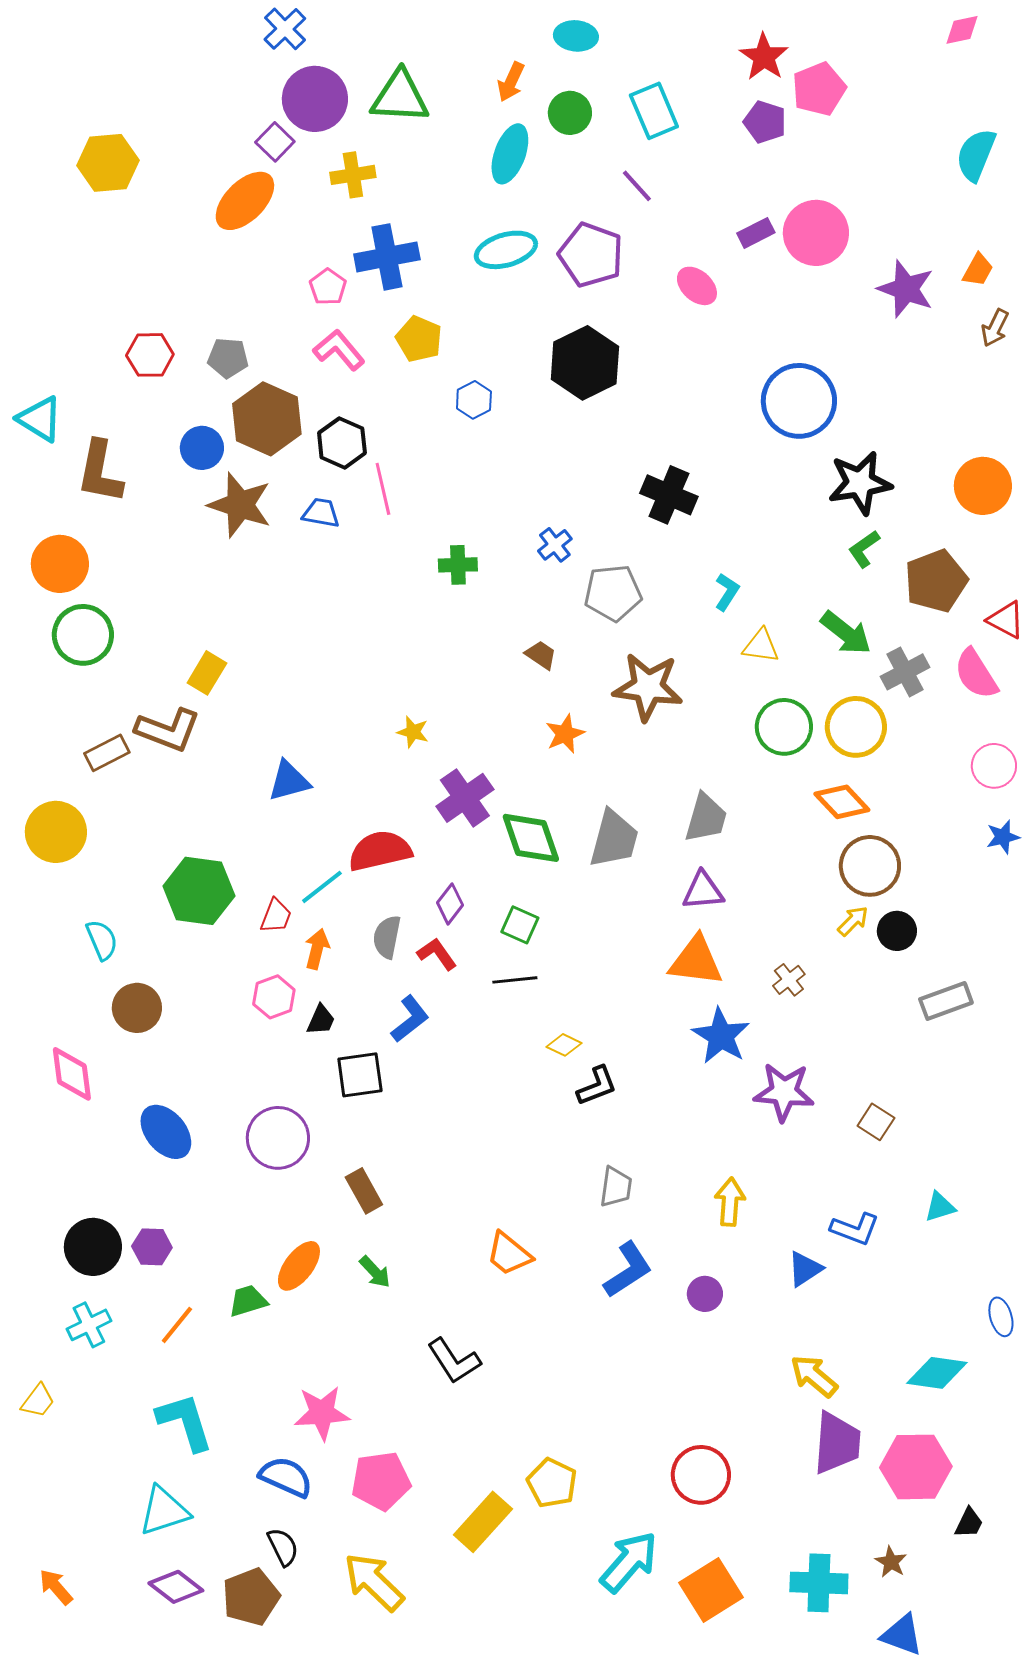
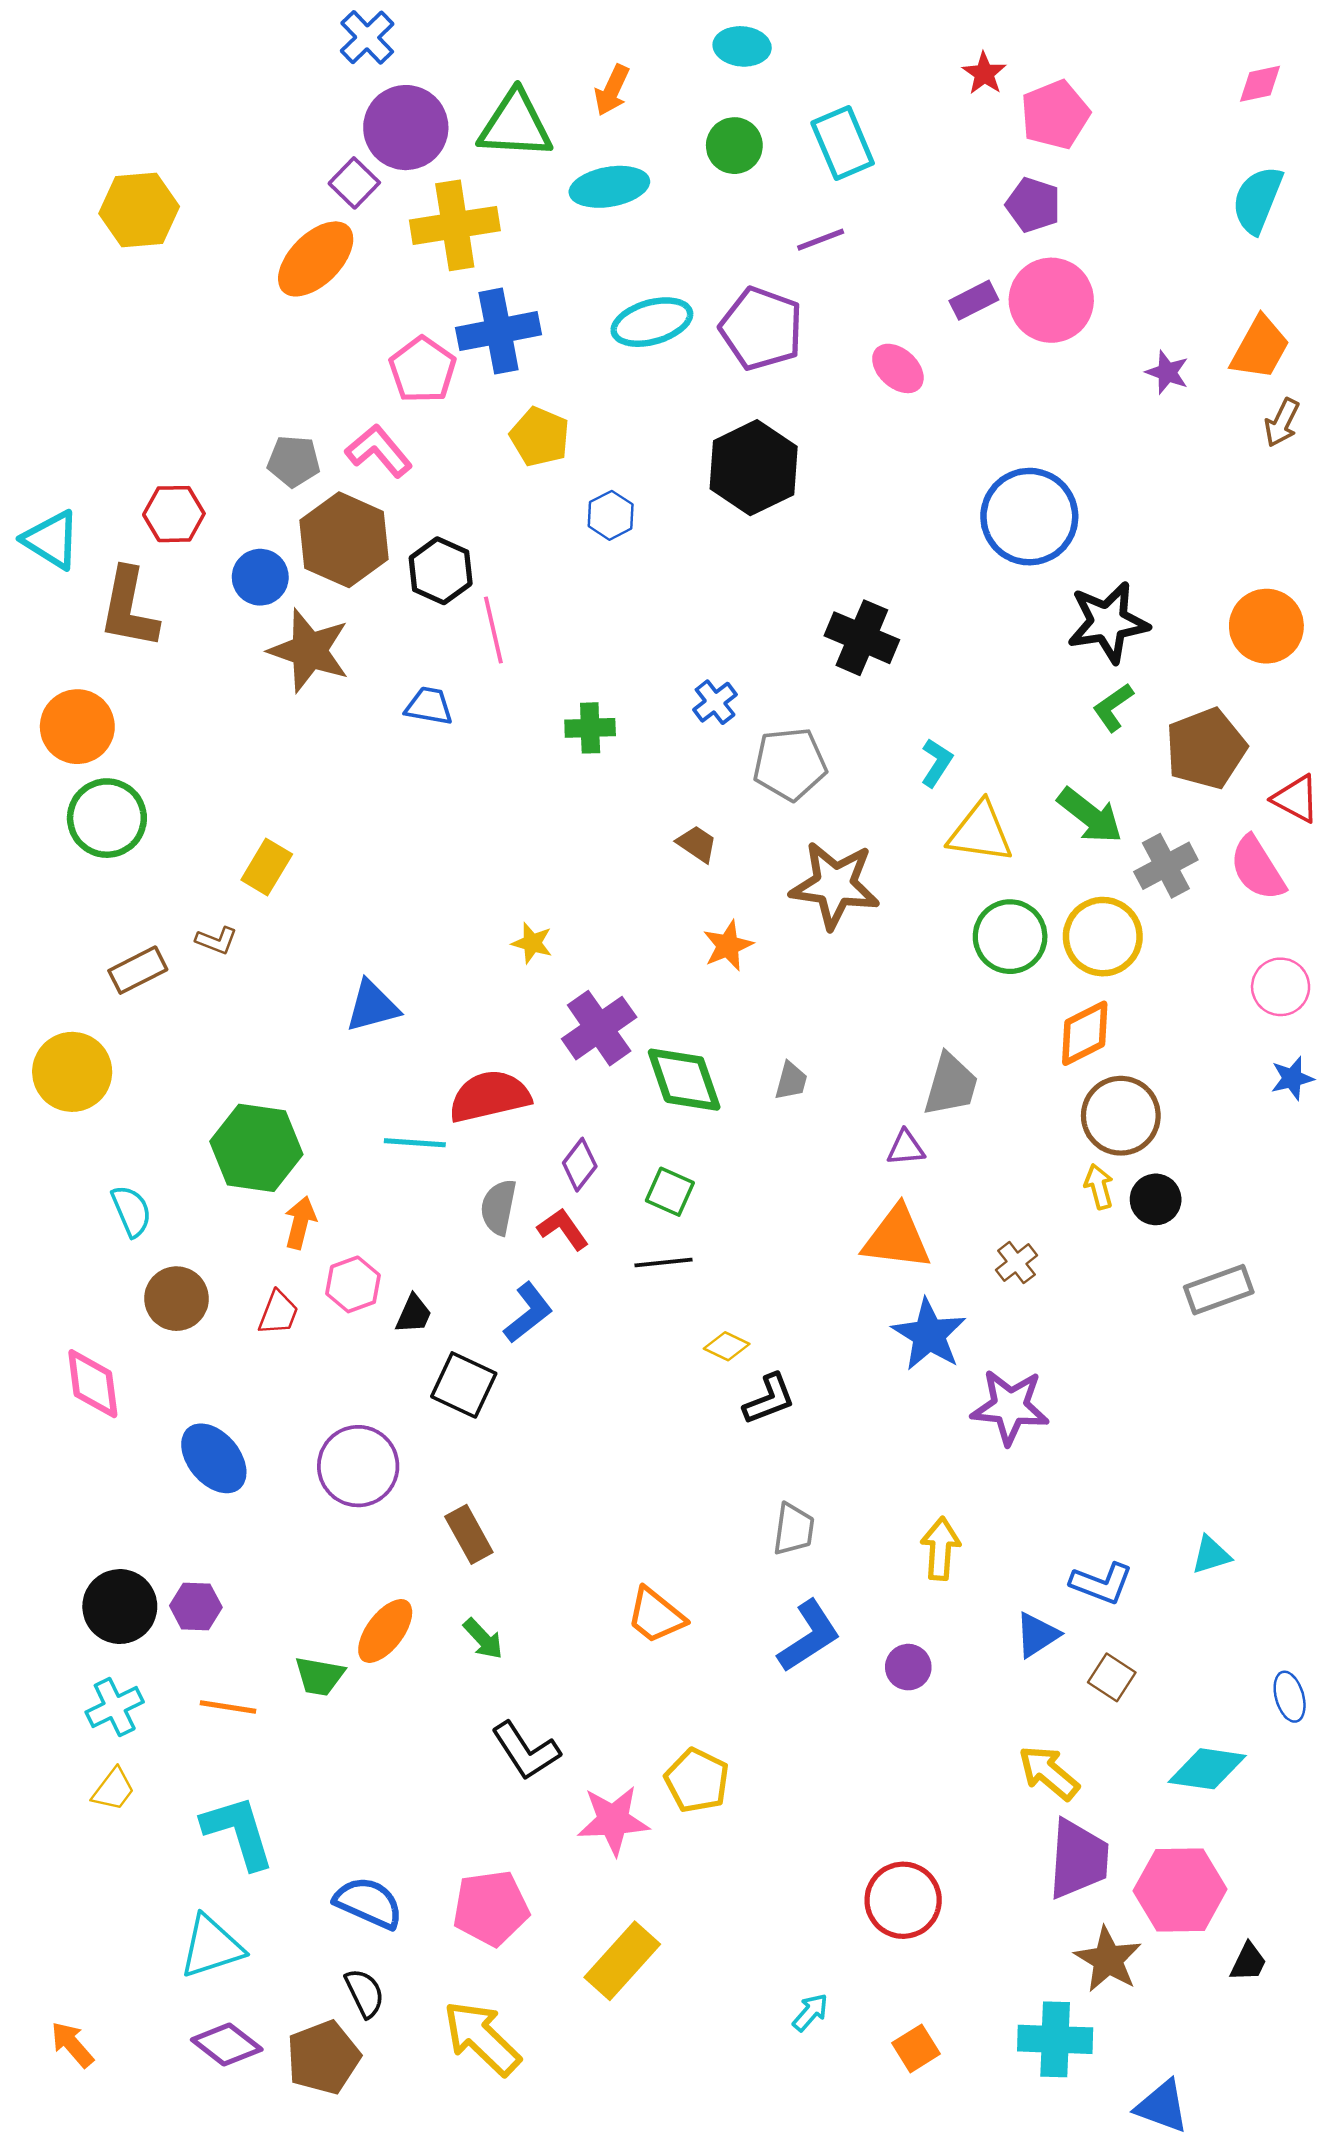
pink diamond: (962, 30) -> (1260, 84), moved
red star: (764, 57) -> (984, 73), size x0.7
orange arrow: (511, 82) -> (612, 90), moved
purple pentagon: (765, 122) -> (1033, 205), moved
cyan ellipse: (510, 154) -> (609, 187), moved, turned 60
yellow cross: (353, 175) -> (455, 225), size x1.5
purple line: (637, 186) -> (821, 240), turned -69
orange trapezoid: (978, 270) -> (1260, 348), size x1.5
pink pentagon: (328, 287) -> (423, 370), size x1.4
purple star: (906, 289) -> (1167, 372), size x0.6
pink L-shape: (339, 350) -> (379, 451), moved
red hexagon: (150, 355) -> (174, 514), moved
blue trapezoid: (321, 513) -> (429, 706), moved
yellow triangle: (761, 646) -> (980, 832), size x1.4
brown L-shape: (168, 730) -> (216, 940), size x0.5
orange diamond: (842, 802) -> (1085, 1033), turned -74
gray trapezoid: (706, 818) -> (951, 1085), moved
gray trapezoid: (614, 839) -> (791, 1081), size x0.5
cyan line: (322, 887) -> (415, 1143), turned 42
purple triangle: (703, 891) -> (906, 1148), size x0.7
red trapezoid: (276, 916) -> (278, 1313), moved
yellow arrow: (853, 921) -> (1099, 1187), turned -60
orange arrow: (317, 949) -> (300, 1223), moved
black square: (360, 1075) -> (464, 1385), turned 33
brown square: (876, 1122) -> (1112, 1677), moved
green trapezoid: (248, 1301) -> (320, 1676), turned -153
orange line: (177, 1325) -> (228, 1707), turned 60
black L-shape: (454, 1361) -> (526, 1751), moved
yellow trapezoid: (38, 1401) -> (113, 1789), moved
pink star: (322, 1413) -> (613, 1820), moved
yellow pentagon: (552, 1483) -> (697, 1780), moved
cyan arrow: (629, 1562) -> (810, 2012), size x0.5
brown star: (891, 1562) -> (1108, 1960), moved, size x1.6
orange square: (711, 1590) -> (916, 2048), size x0.6

